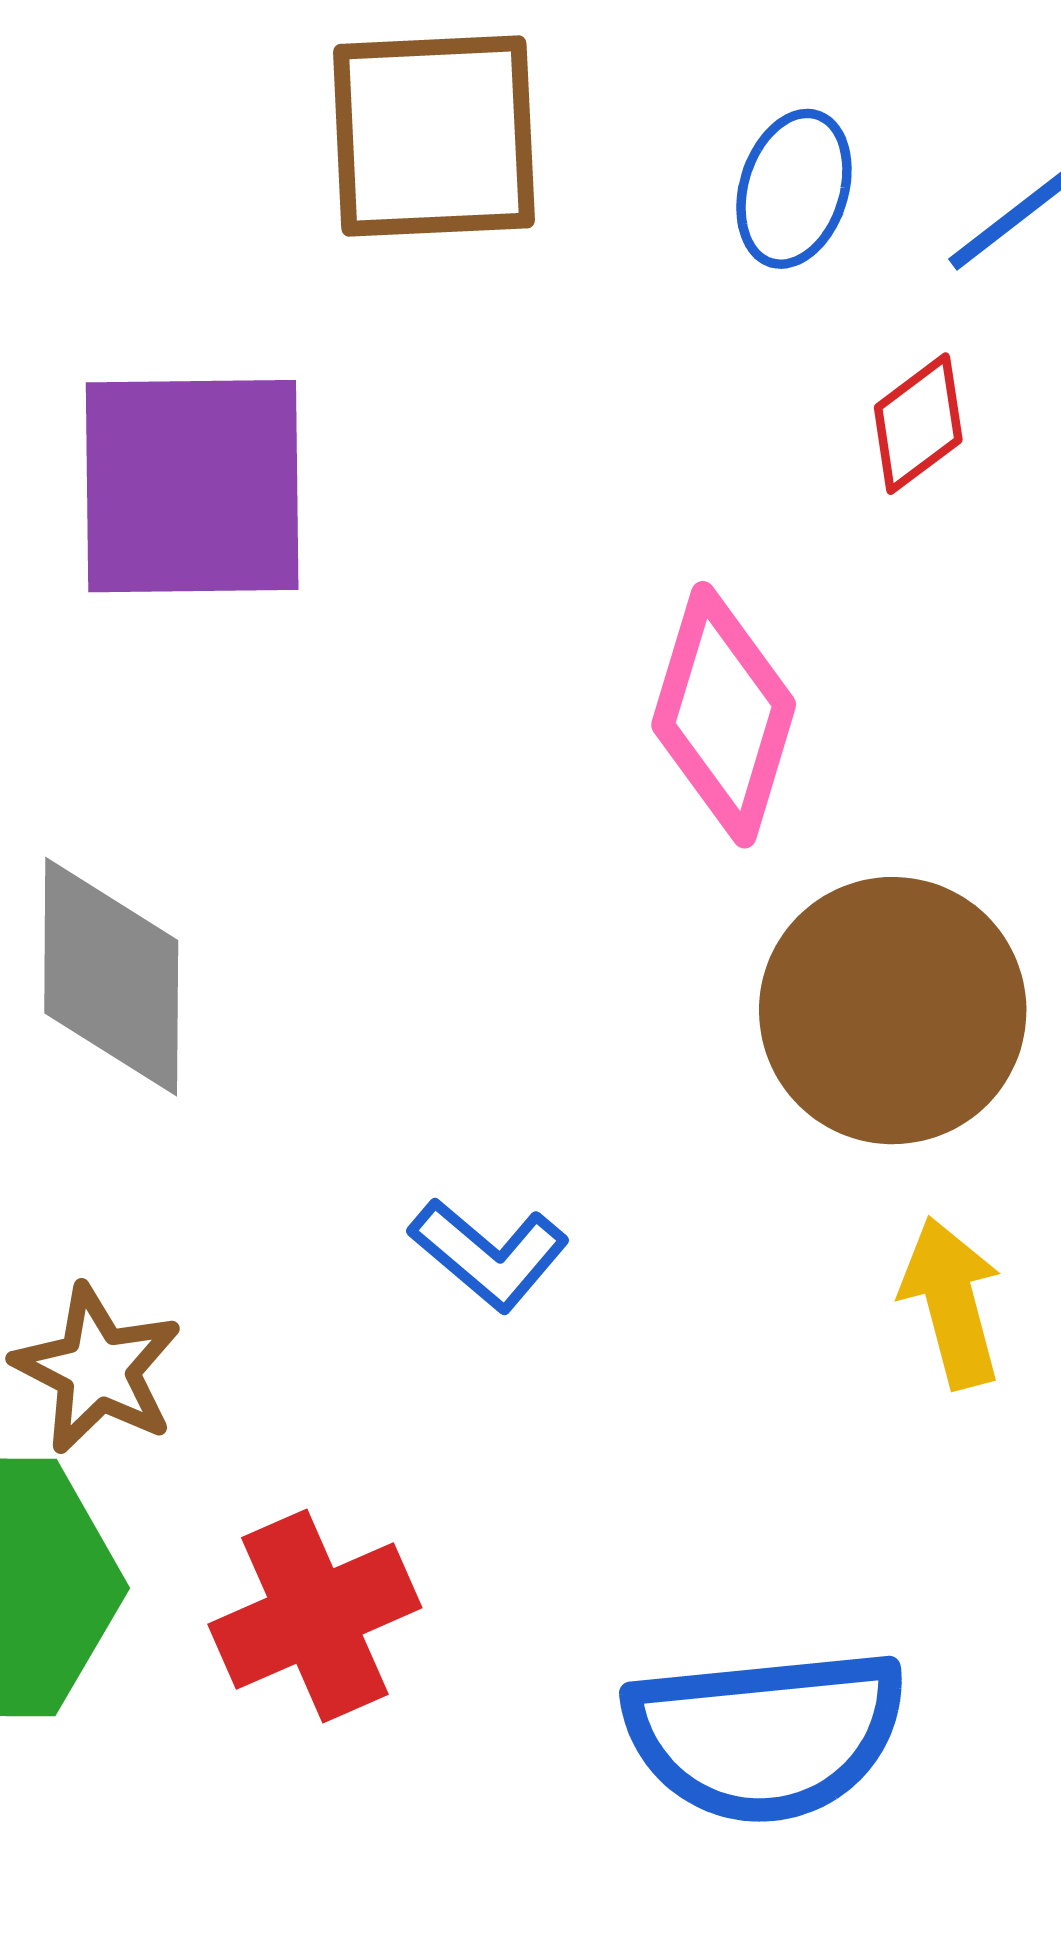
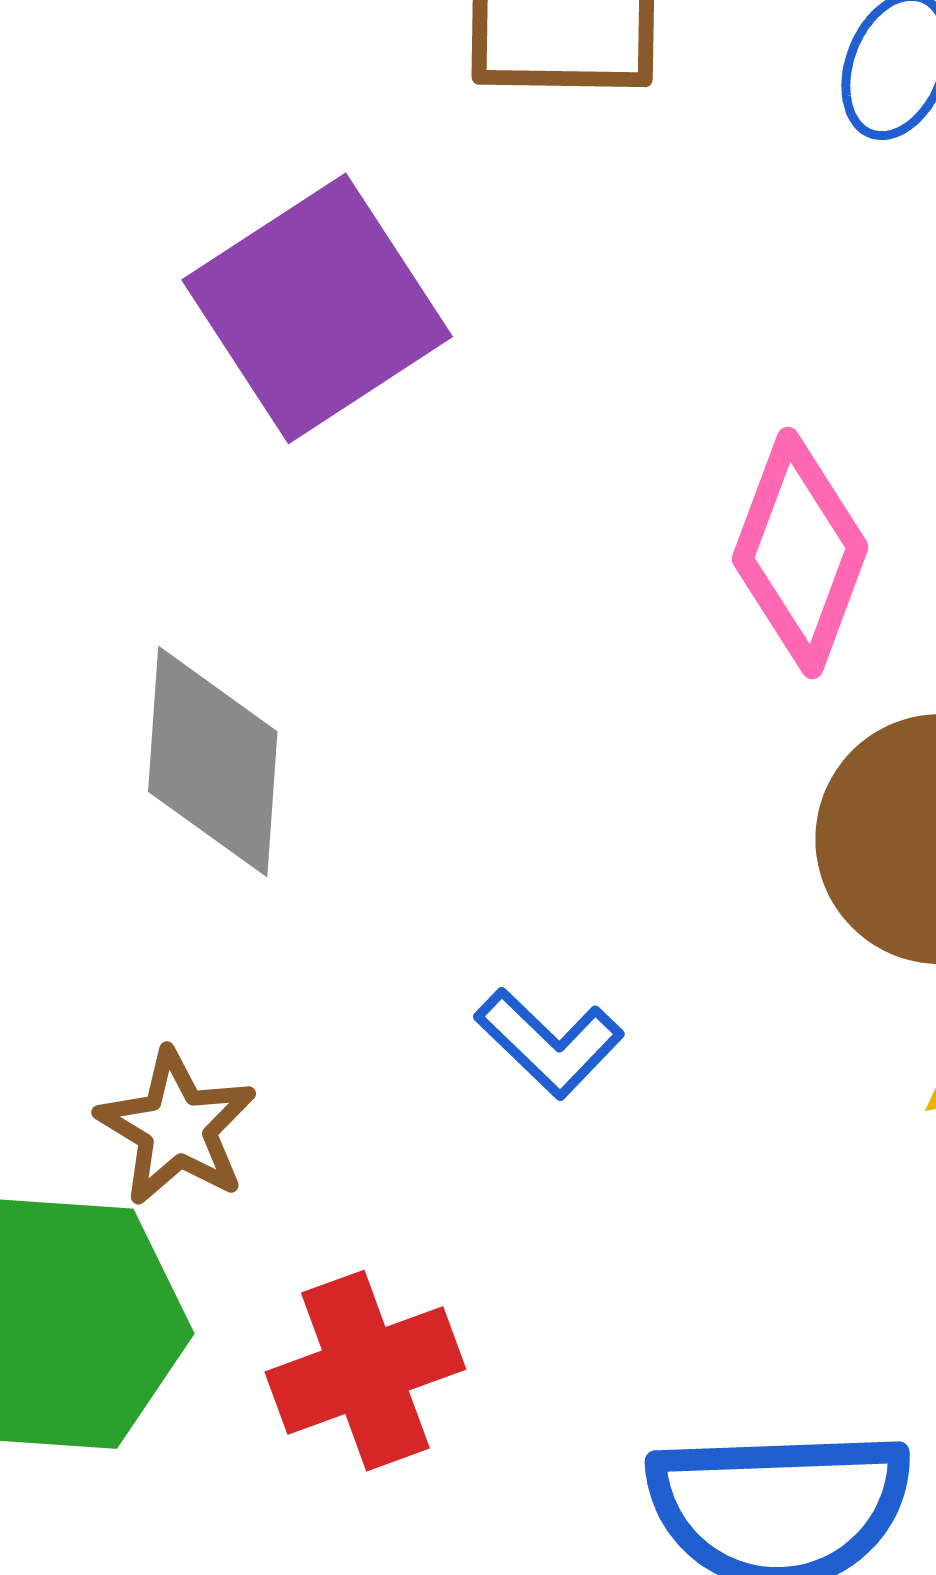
purple square: (192, 486) -> (317, 308), turned -36

